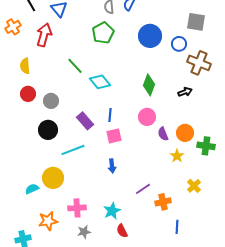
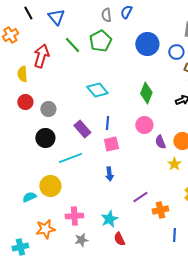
red arrow: (44, 35) -> (41, 56), moved
green line: (75, 66) -> (72, 45), moved

